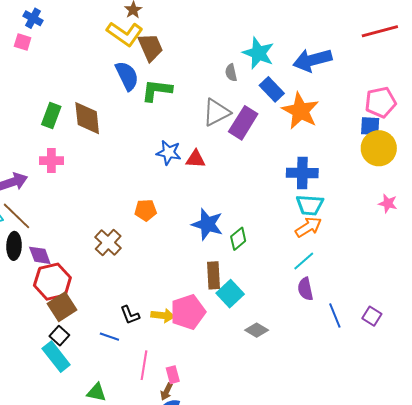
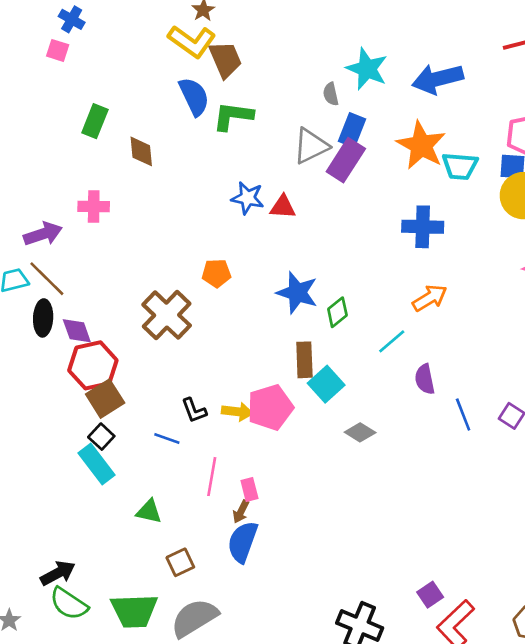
blue rectangle: (272, 89) -> (352, 130), moved, turned 65
green rectangle: (51, 116) -> (95, 121), moved
brown diamond: (87, 118) -> (141, 151), size x0.7
cyan trapezoid: (310, 205) -> (460, 166), moved
brown cross: (108, 243) -> (167, 315), size x1.4
cyan line: (304, 261) -> (392, 341), moved

